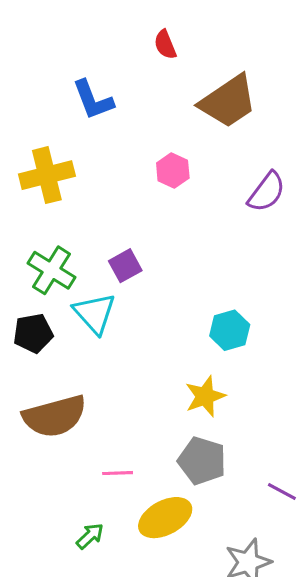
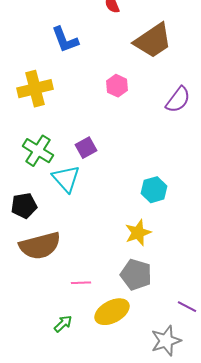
black pentagon: (33, 333) -> (24, 206), moved
purple line: (282, 491) -> (187, 307), moved

